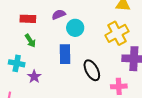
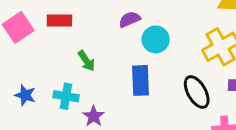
red rectangle: (28, 19) -> (59, 21), moved
black ellipse: (92, 70) -> (197, 92), moved

